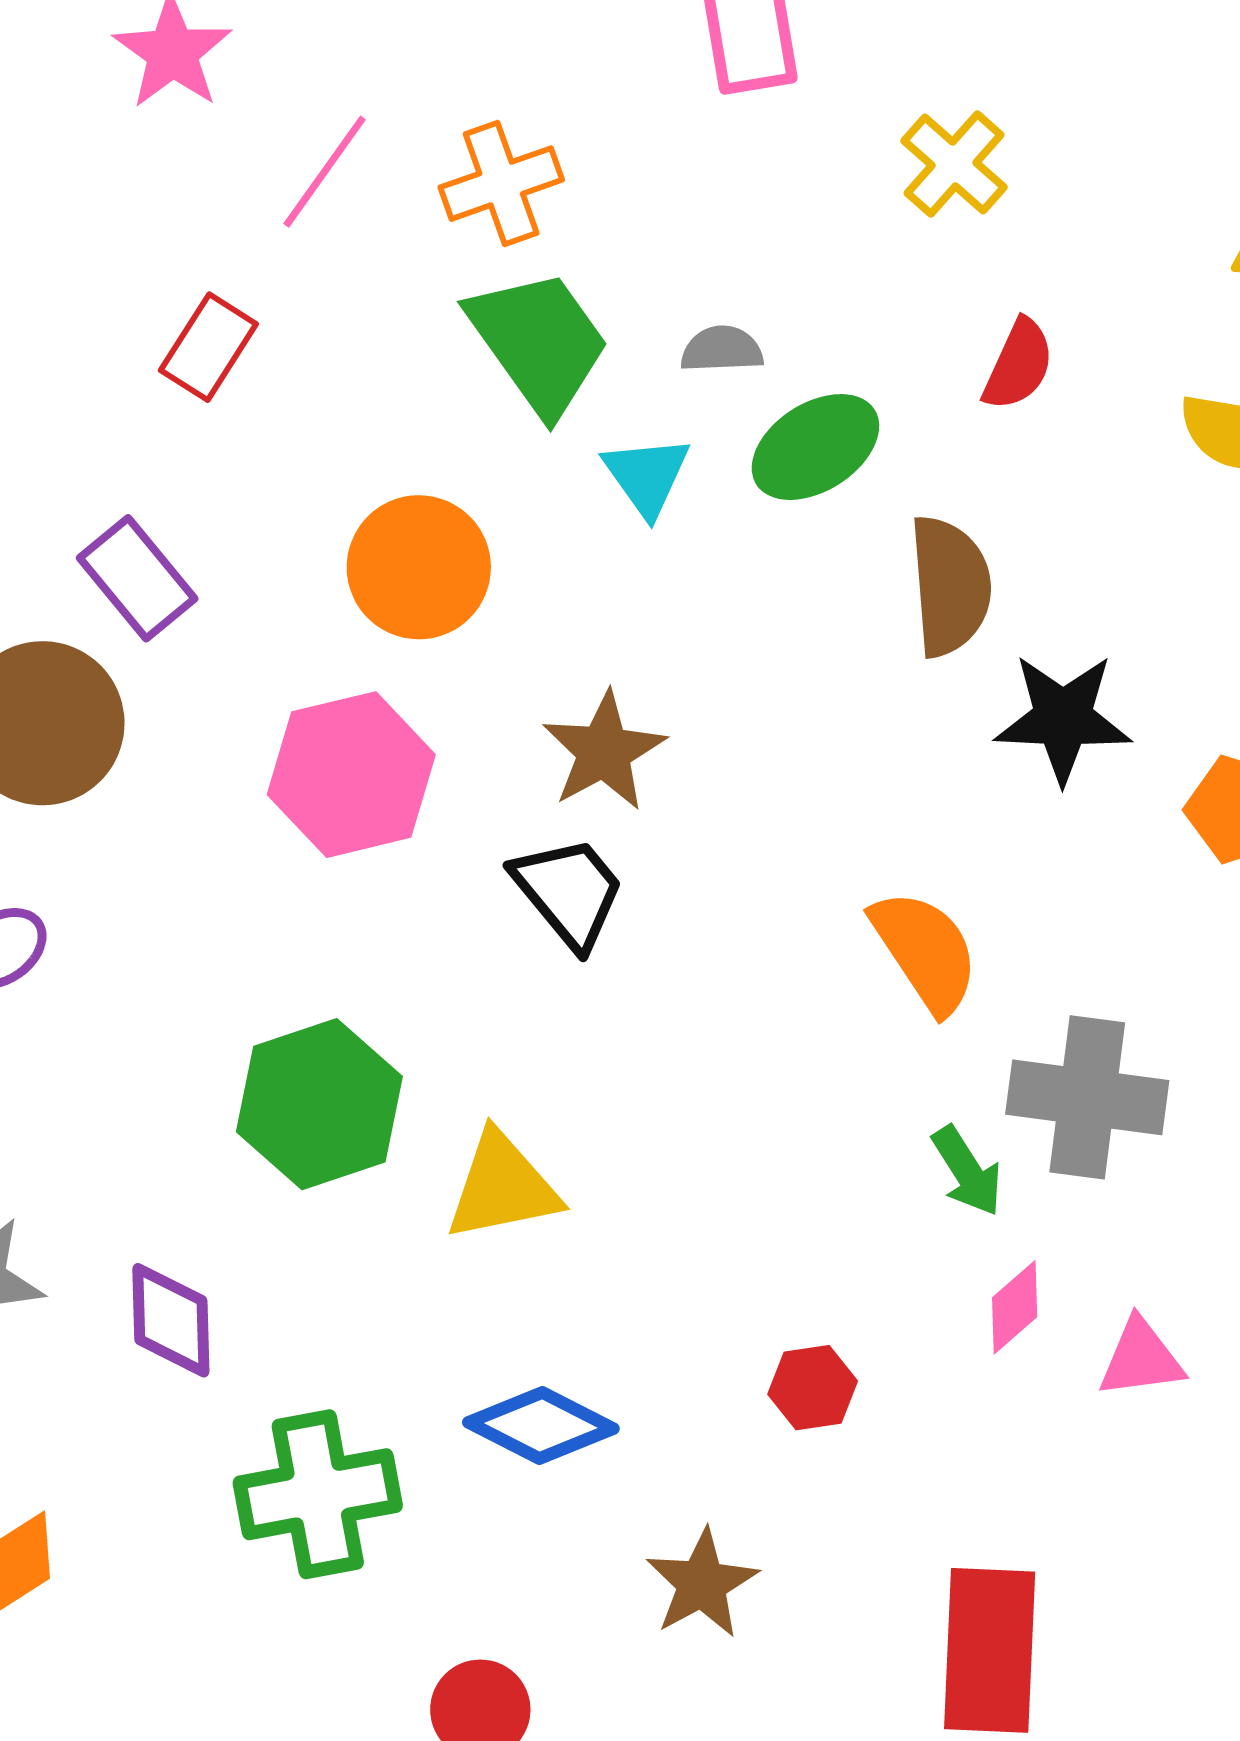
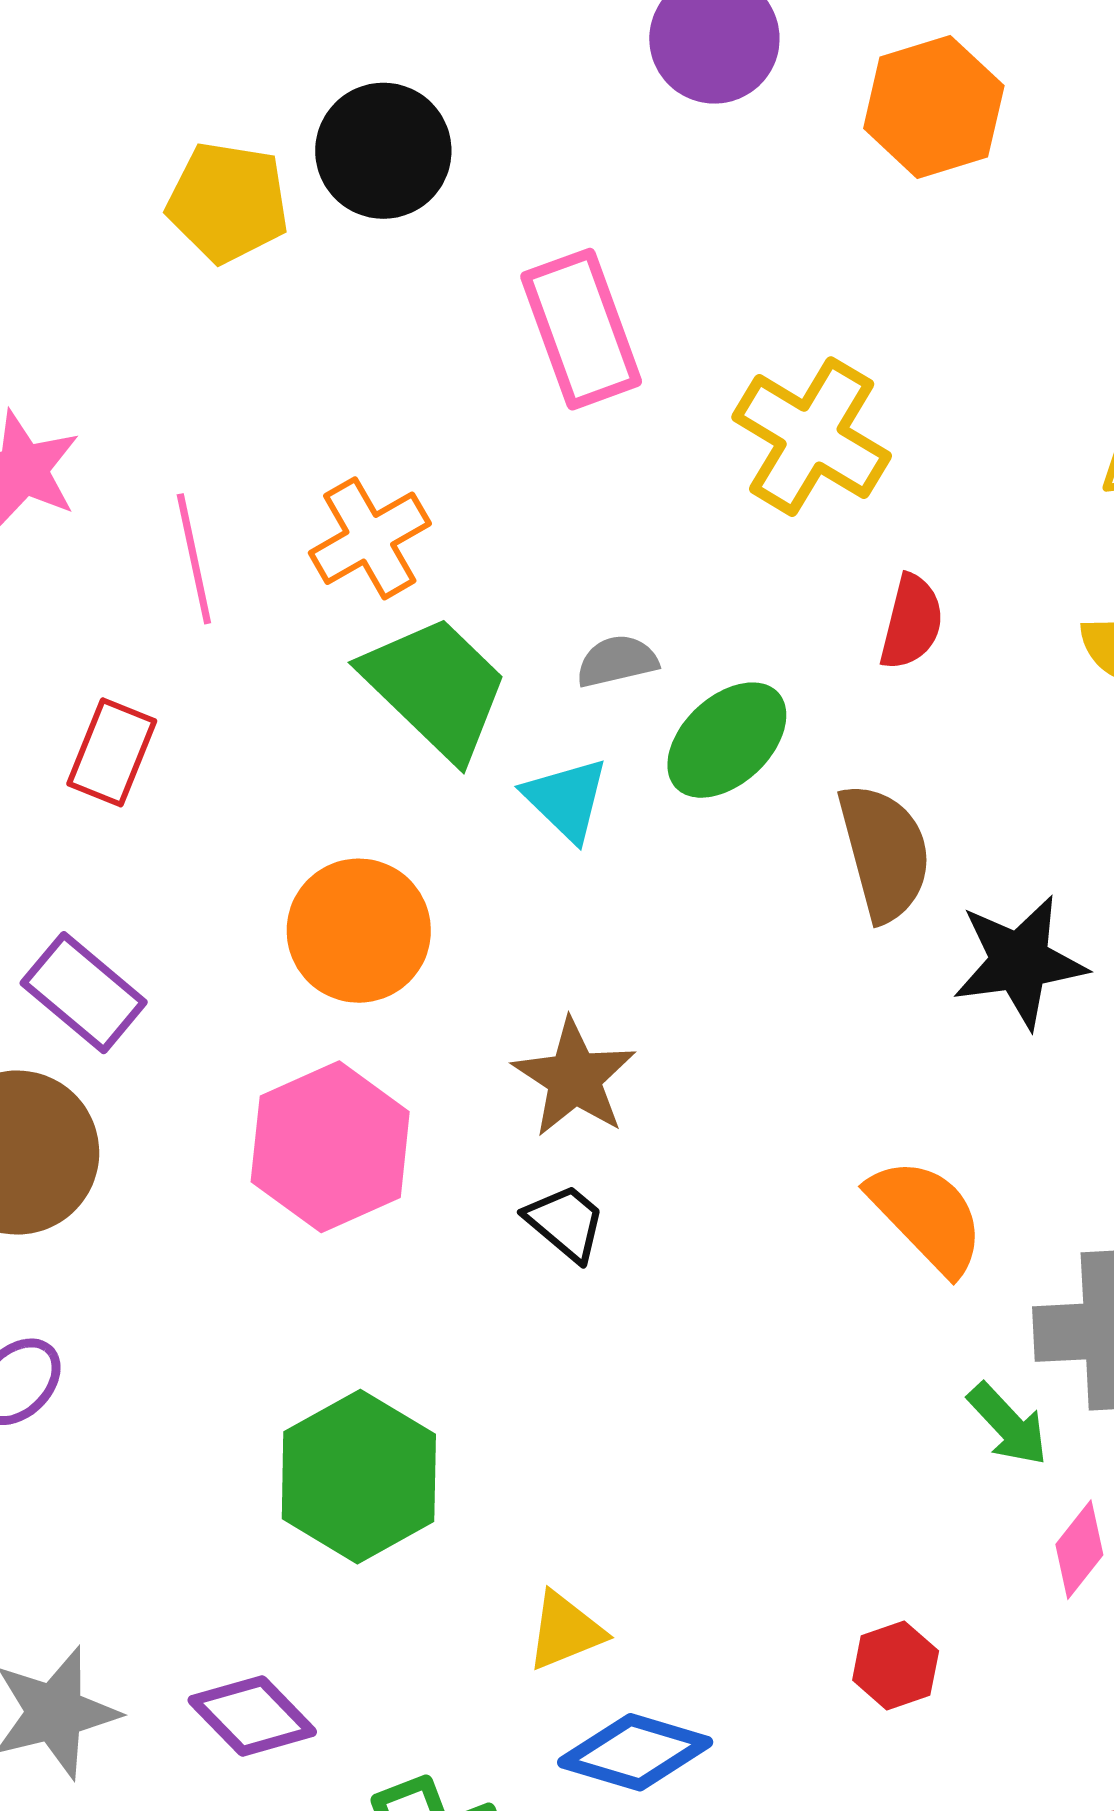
yellow cross: (954, 164) -> (812, 437), size x1.4
pink line: (325, 172) -> (194, 559), turned -37
black trapezoid: (569, 892) -> (565, 1223), size x0.7
yellow triangle: (502, 1187) -> (565, 1631), moved, size x0.7
purple diamond: (171, 1320) -> (252, 1716), turned -32

